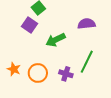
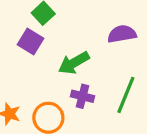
purple cross: (66, 74) -> (82, 96), moved

